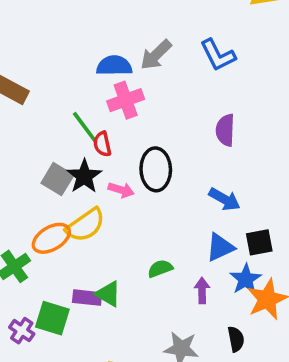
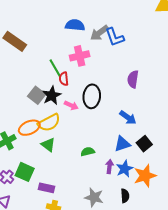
blue L-shape: (218, 55) -> (115, 37), moved
blue semicircle: (114, 66) -> (75, 25), moved
black square: (259, 242) -> (144, 144), turned -35
blue star: (246, 279) -> (125, 169), moved
green triangle: (108, 294) -> (48, 145), moved
purple rectangle: (87, 298) -> (46, 188), moved

